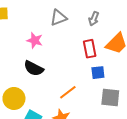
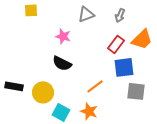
red rectangle: (90, 49) -> (116, 44), turned 48
blue square: (98, 73) -> (124, 67), size x1.5

